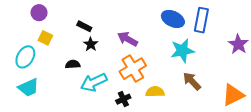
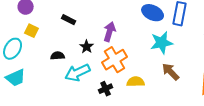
purple arrow: (128, 39) -> (110, 32), turned 78
black star: (91, 44) -> (87, 47), moved

